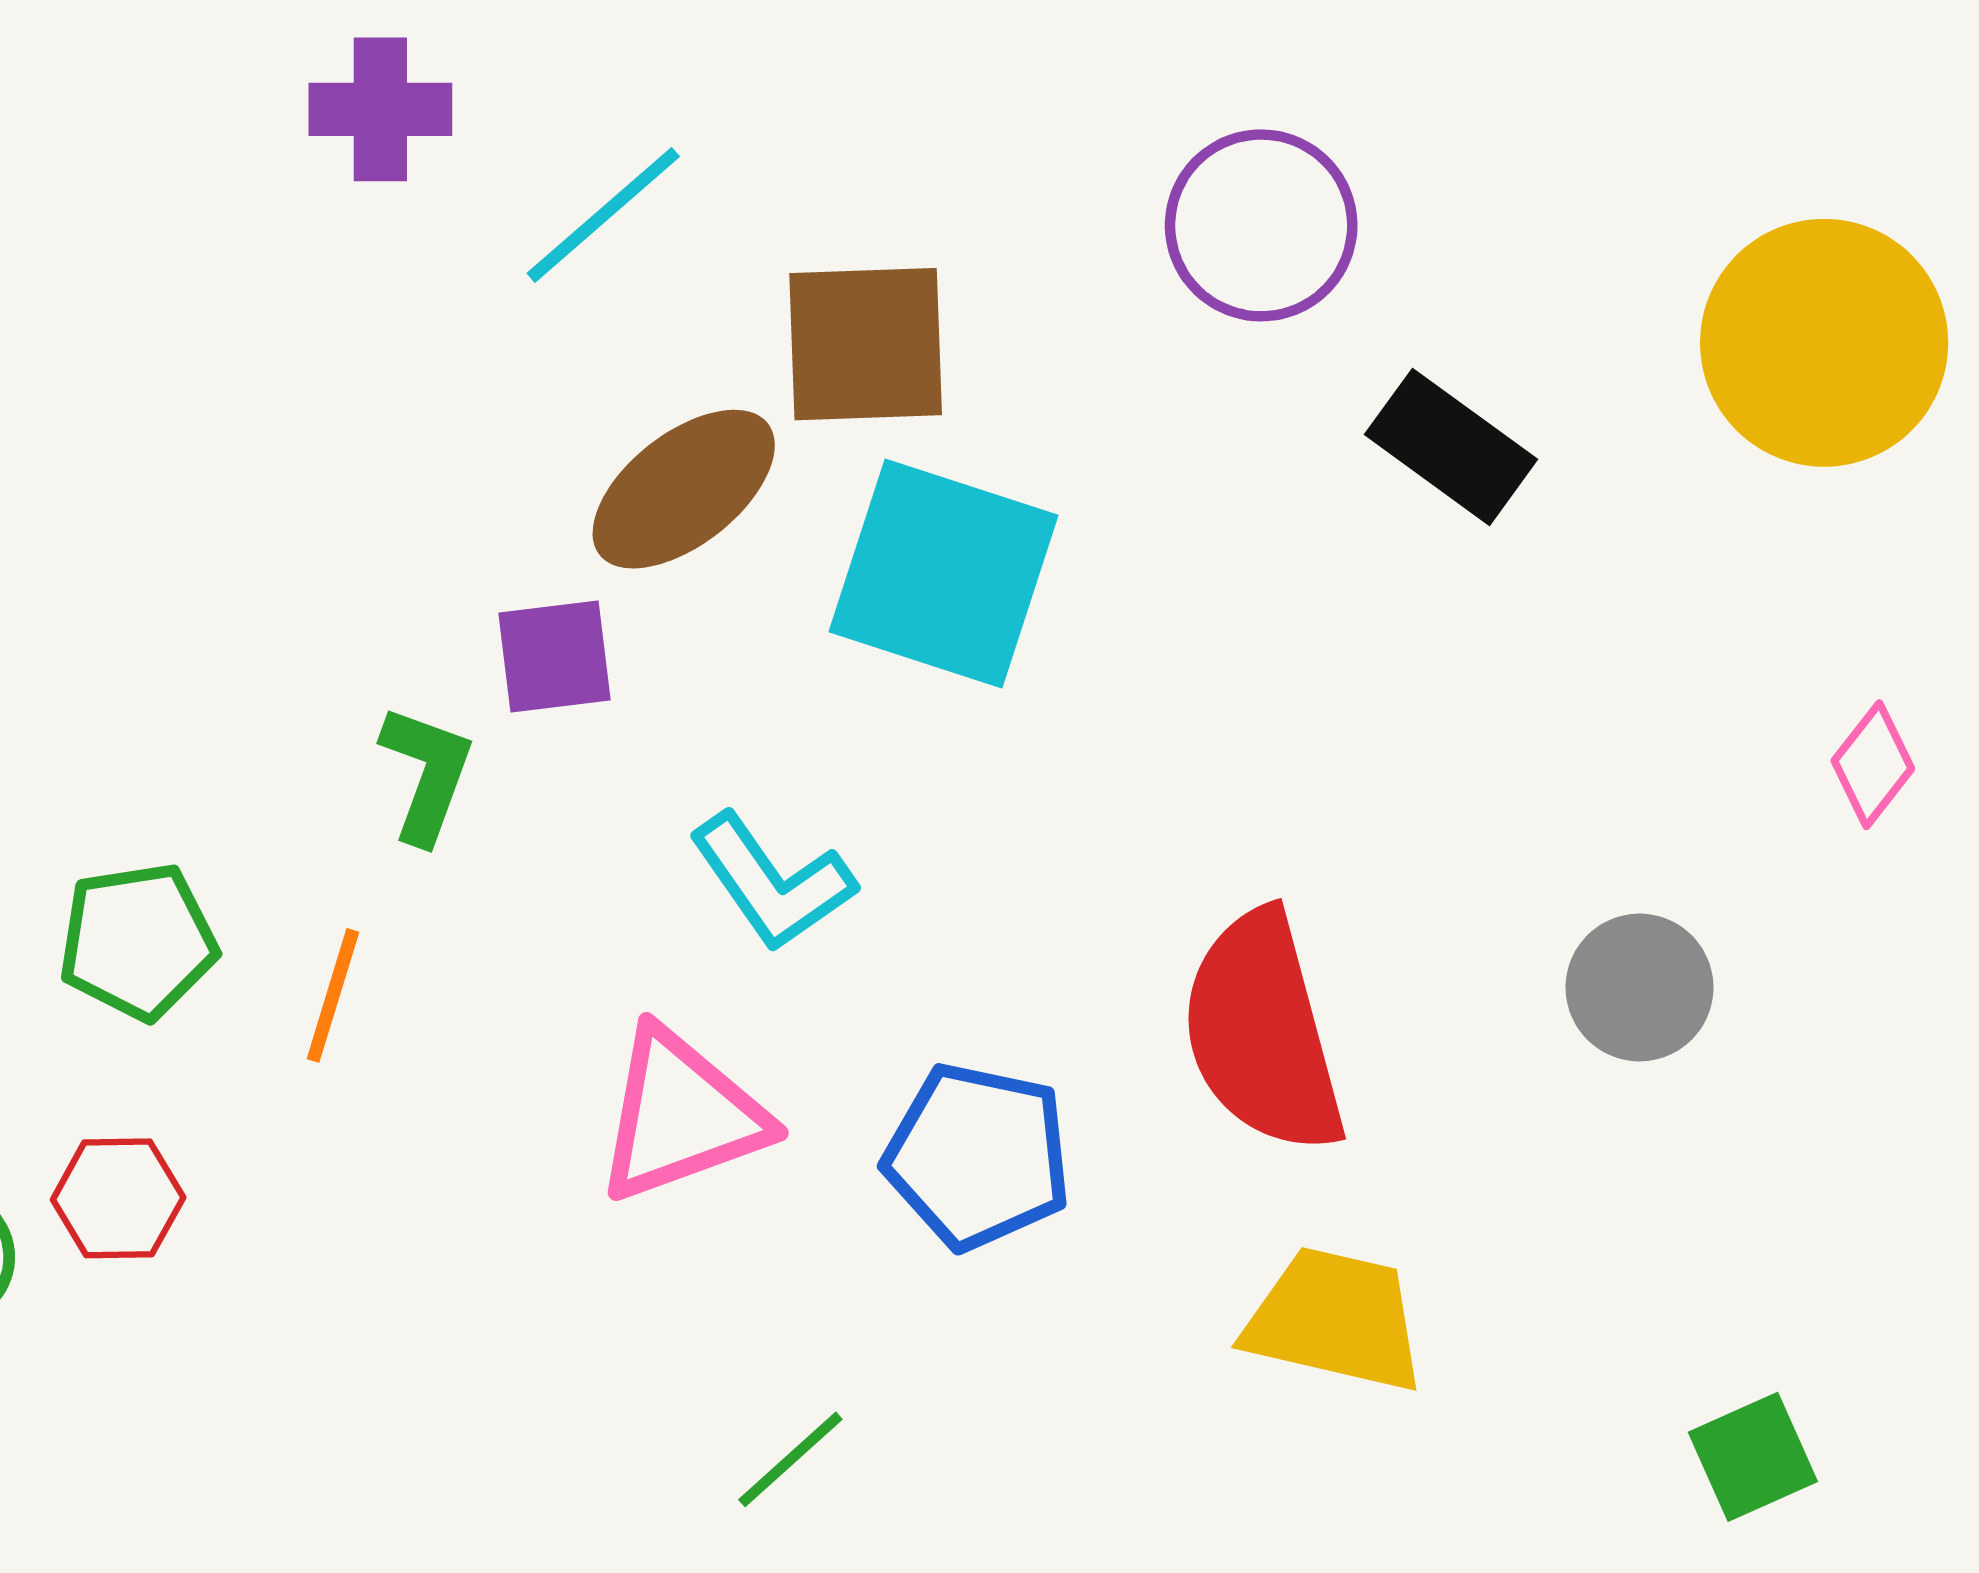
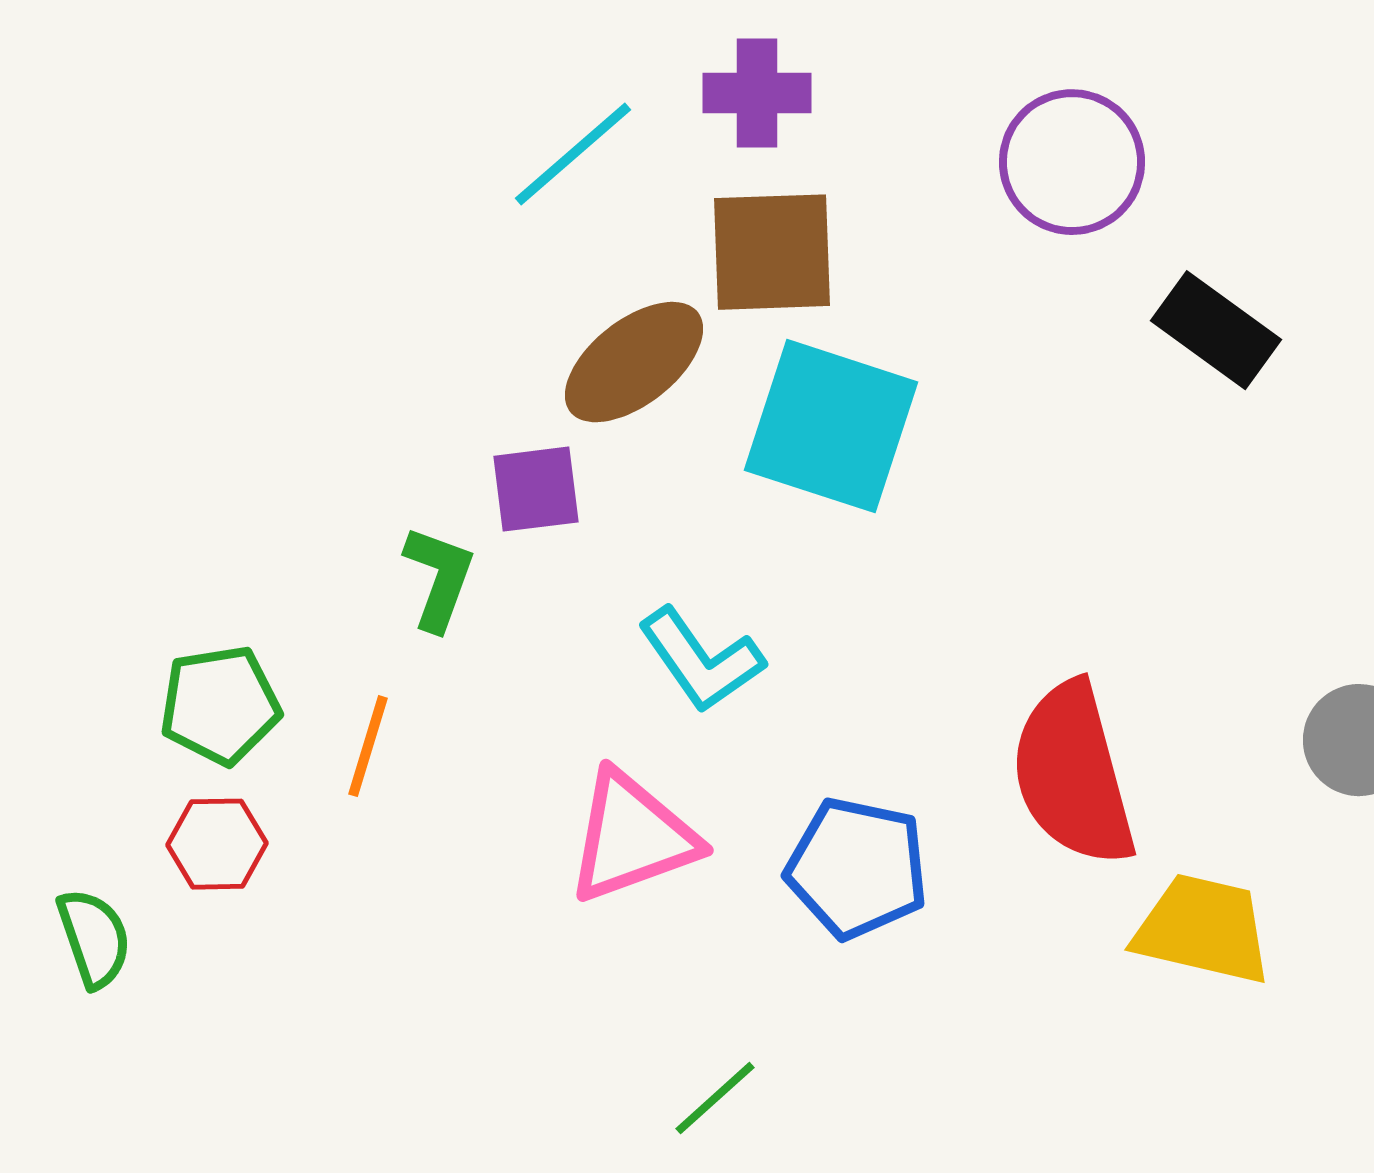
purple cross: (380, 109) -> (757, 93), moved
red hexagon: (118, 1198) -> (217, 844), moved
yellow trapezoid: (1335, 1320) -> (1203, 929), moved

